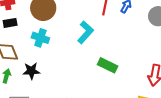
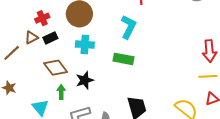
green rectangle: (108, 65) -> (124, 59), moved

